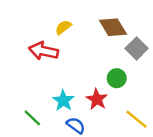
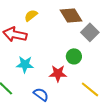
red star: (97, 99) -> (58, 73), turned -30
cyan star: (63, 101) -> (25, 64), moved, turned -30

